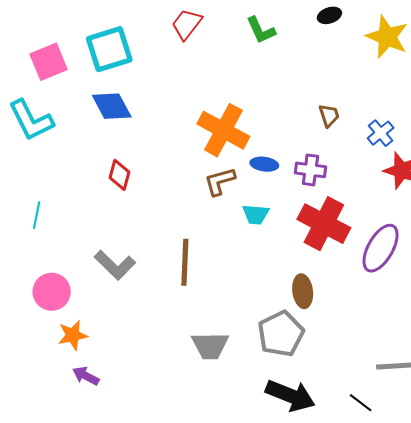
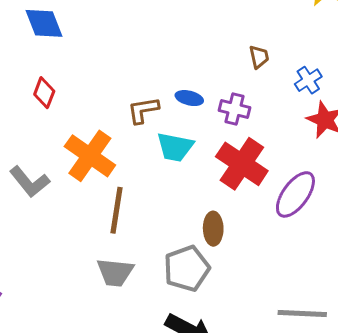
orange cross: (223, 130) -> (90, 156), moved
cyan trapezoid: (256, 214) -> (175, 147), size x1.4
brown line: (185, 262) -> (116, 210), moved

